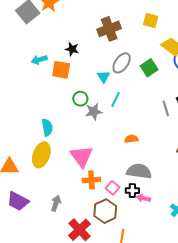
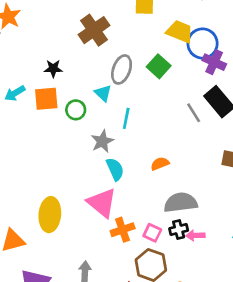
green circle: (80, 99) -> (76, 110), moved
cyan semicircle: (47, 127) -> (115, 169), moved

